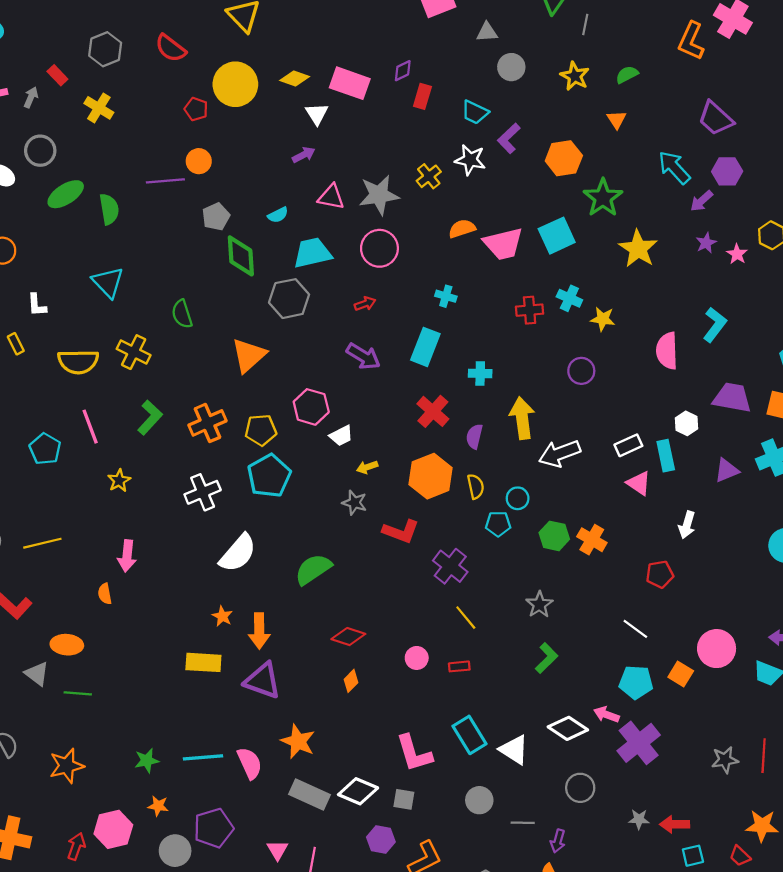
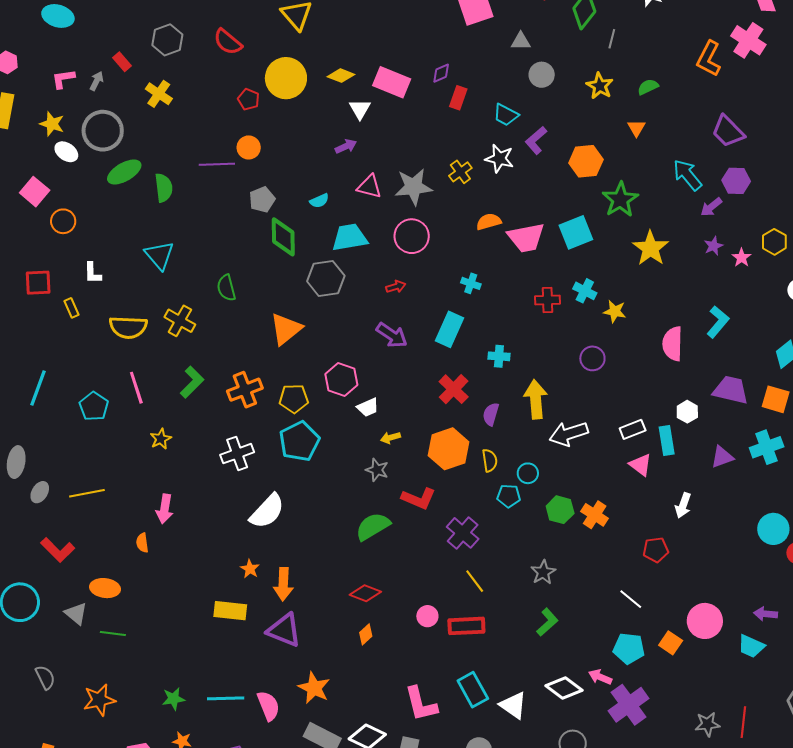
gray circle: (40, 151) -> (103, 131), size x1.4
green semicircle: (313, 569) -> (373, 526), moved
red rectangle: (459, 666) -> (466, 626), size x1.8

